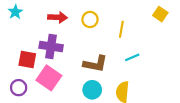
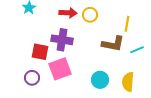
yellow circle: (90, 19) -> (90, 15), moved
brown L-shape: (95, 64) -> (113, 44), moved
pink square: (49, 78) -> (60, 69), turned 35

